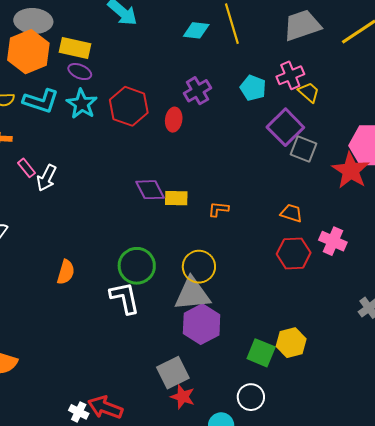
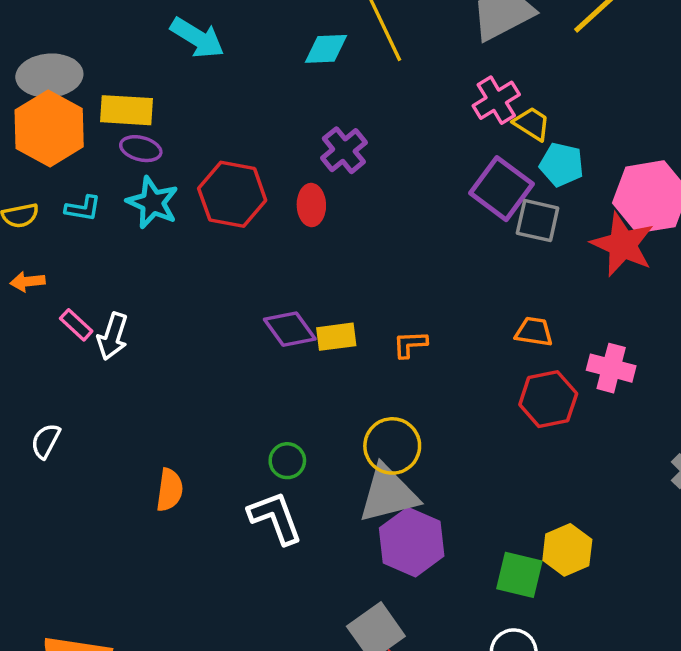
cyan pentagon: (253, 88) -> (562, 165), moved
cyan L-shape: (41, 101) -> (83, 208), size x0.6
green circle: (137, 266) -> (287, 461), size x0.6

